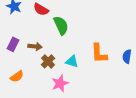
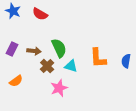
green semicircle: (61, 25) -> (59, 48), moved

